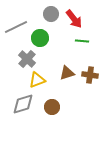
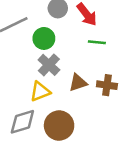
gray cross: (27, 59) -> (49, 65), moved
brown circle: (52, 107) -> (59, 126), size x1.5

